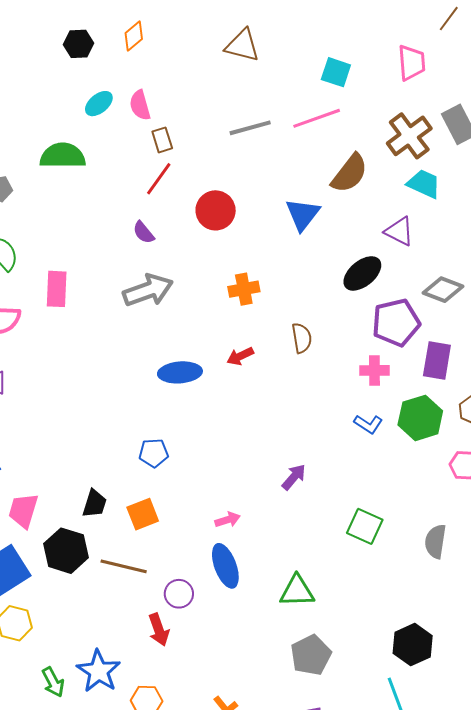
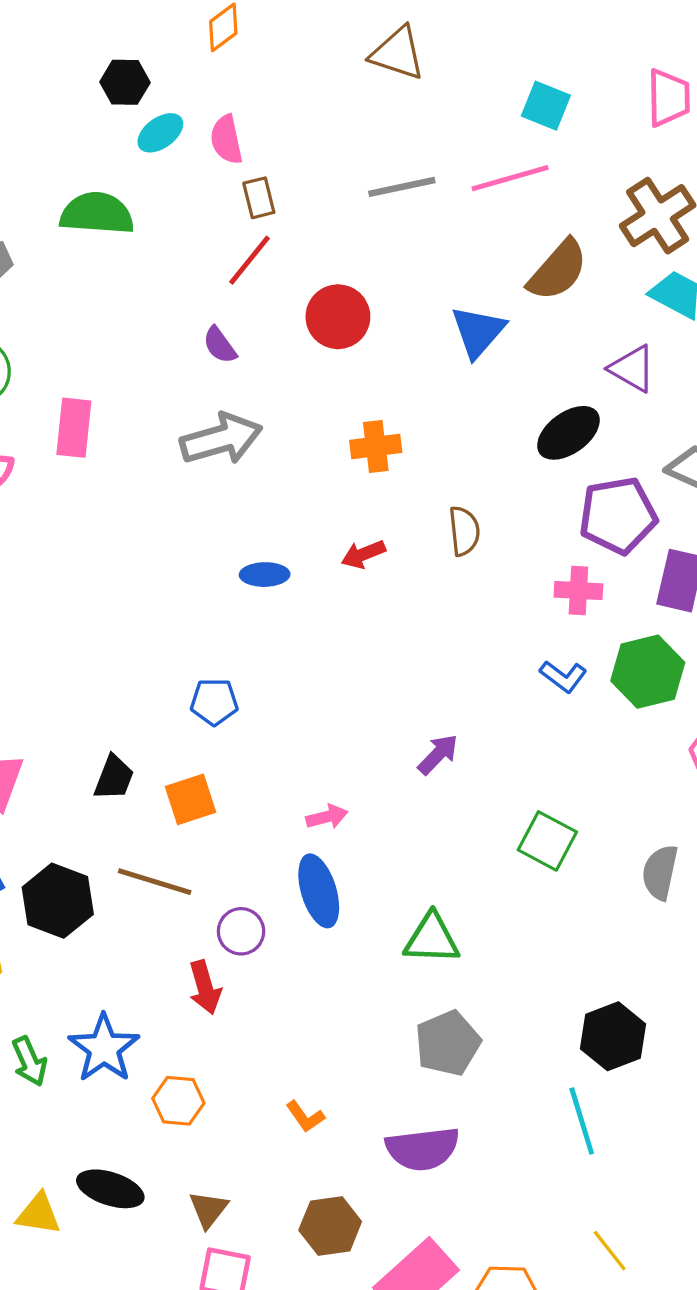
black hexagon: (79, 44) -> (125, 82), moved
blue ellipse: (180, 372) -> (265, 575), size x0.7
black hexagon: (66, 551) -> (58, 901), moved

